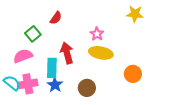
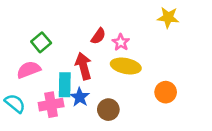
red semicircle: (56, 18) -> (98, 36), moved
pink cross: (28, 84) -> (51, 105), moved
blue star: (55, 85) -> (80, 97), moved

